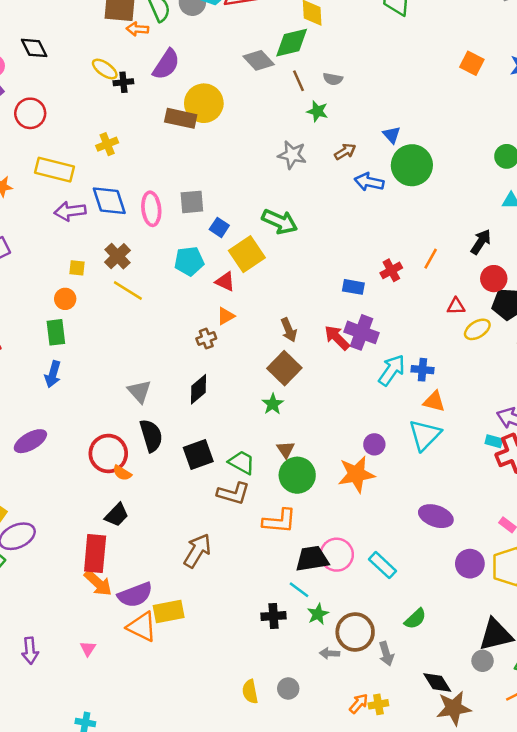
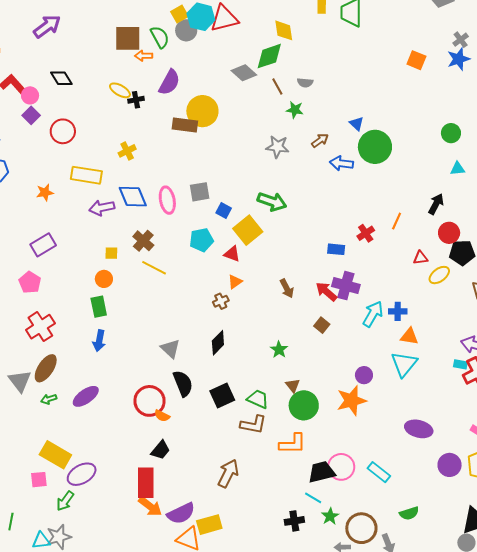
brown square: (284, 368) -> (322, 325), moved, size x0.6
green semicircle: (415, 619) -> (409, 513), turned 30

